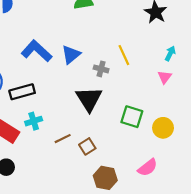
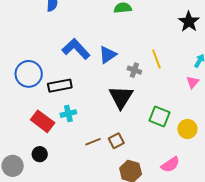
brown line: (63, 139) -> (93, 142), moved

